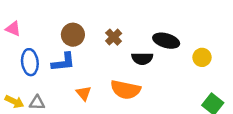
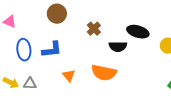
brown circle: (73, 35) -> (57, 14), moved

